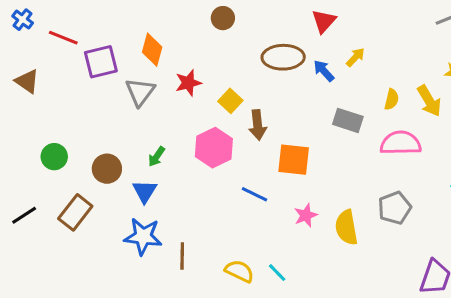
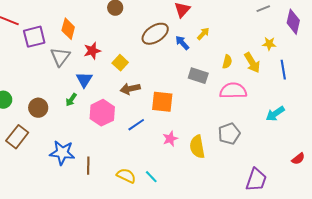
brown ellipse: (283, 57) -> (155, 34), turned -32
brown arrow: (258, 125) -> (130, 89), moved, turned 84
pink hexagon: (214, 148) -> (102, 113), moved
blue triangle: (145, 191) -> (84, 80), moved
blue line: (255, 194) -> (136, 125), turned -60

